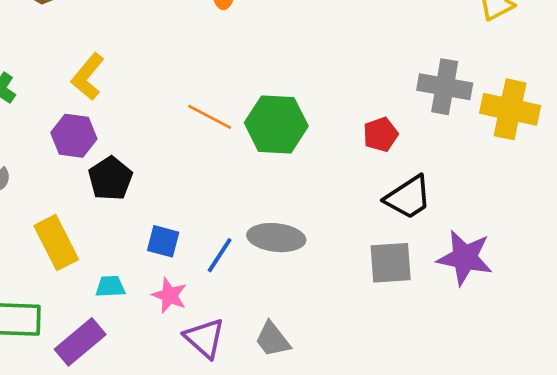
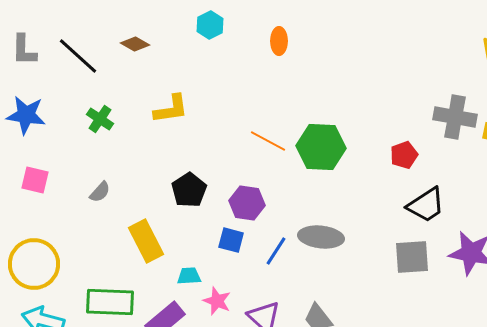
yellow L-shape: (88, 77) -> (171, 109), turned -138
purple hexagon: (74, 136) -> (247, 203), moved
pink star: (169, 295) -> (217, 301), moved

